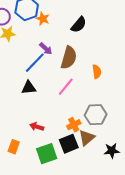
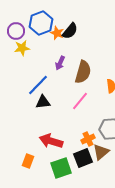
black semicircle: (79, 25) -> (70, 31), moved
purple arrow: (46, 49) -> (60, 63), turned 72
blue line: (35, 63) -> (38, 85), moved
red arrow: (37, 127) -> (51, 141), size x1.6

